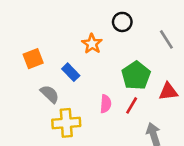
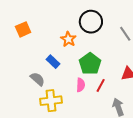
black circle: (122, 22) -> (91, 22), size x1.5
orange square: (33, 59) -> (23, 29), moved
green pentagon: (136, 76) -> (90, 64), moved

